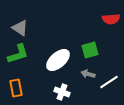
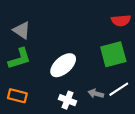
green square: (90, 50) -> (113, 54), moved, size x1.4
gray arrow: (88, 74) -> (96, 94), moved
orange rectangle: (16, 88) -> (17, 96), turned -66

